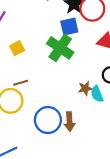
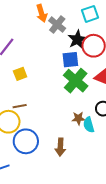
green cross: (60, 48) -> (76, 81), moved
blue circle: (48, 120) -> (26, 141), moved

